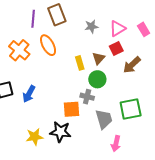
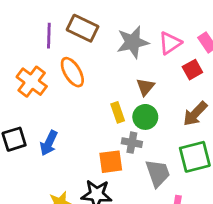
brown rectangle: (57, 15) -> (83, 28), turned -40
gray star: (91, 26) -> (133, 42), size x1.6
red square: (116, 49) -> (192, 70), moved
yellow rectangle: (80, 63) -> (118, 112), moved
brown arrow: (132, 65) -> (195, 114), moved

